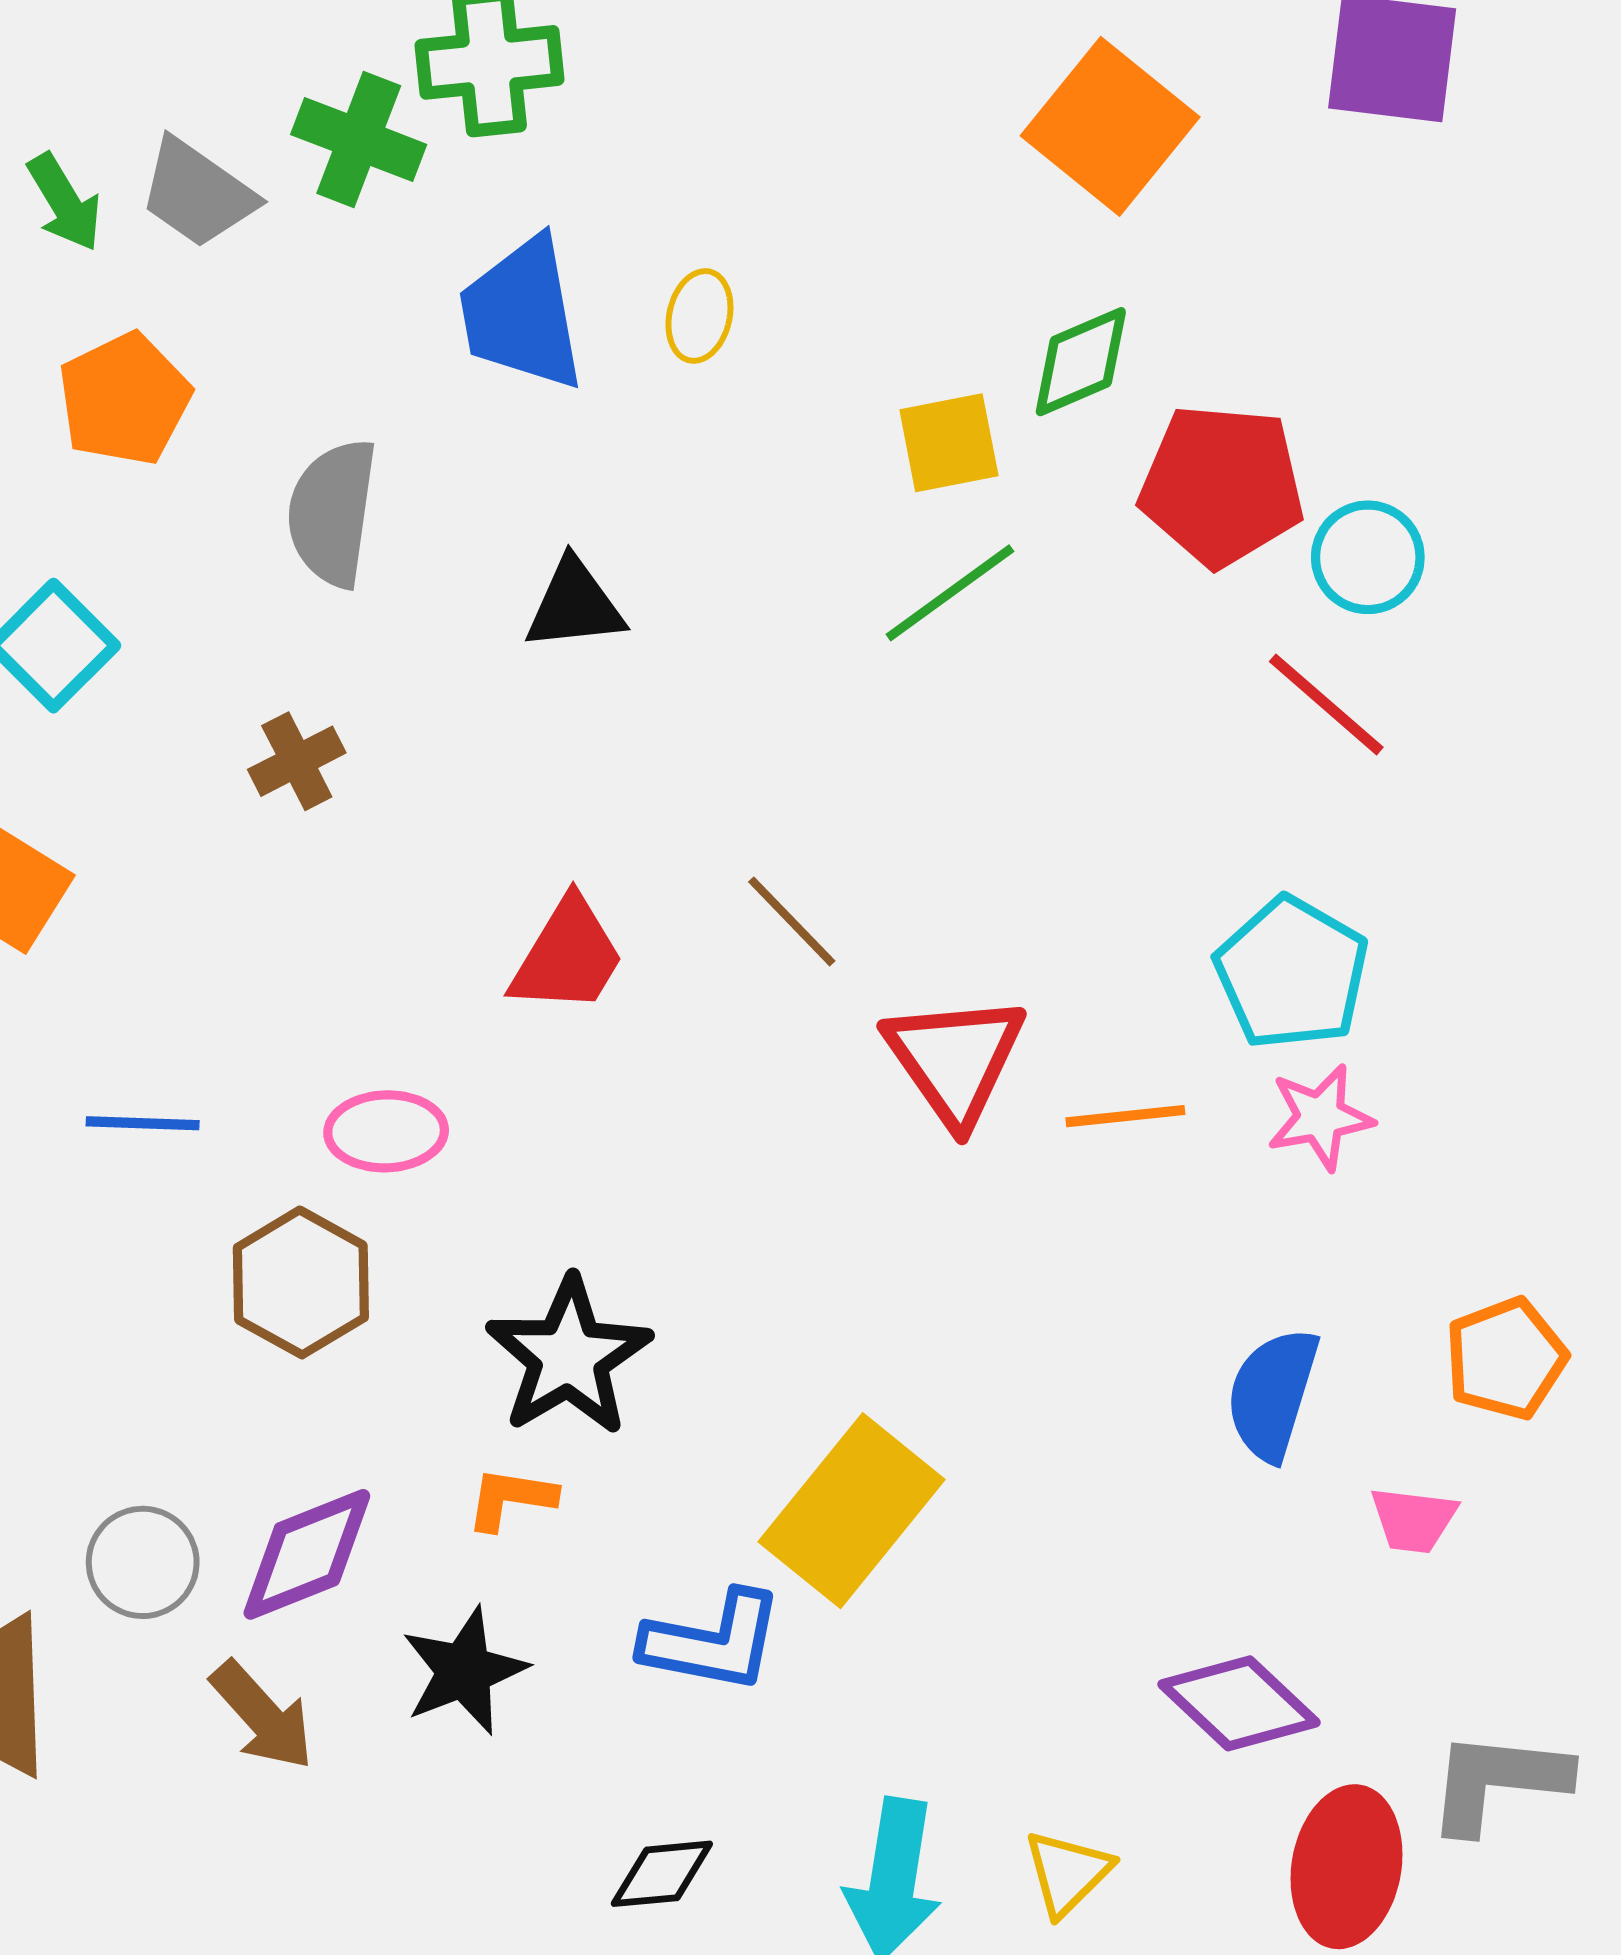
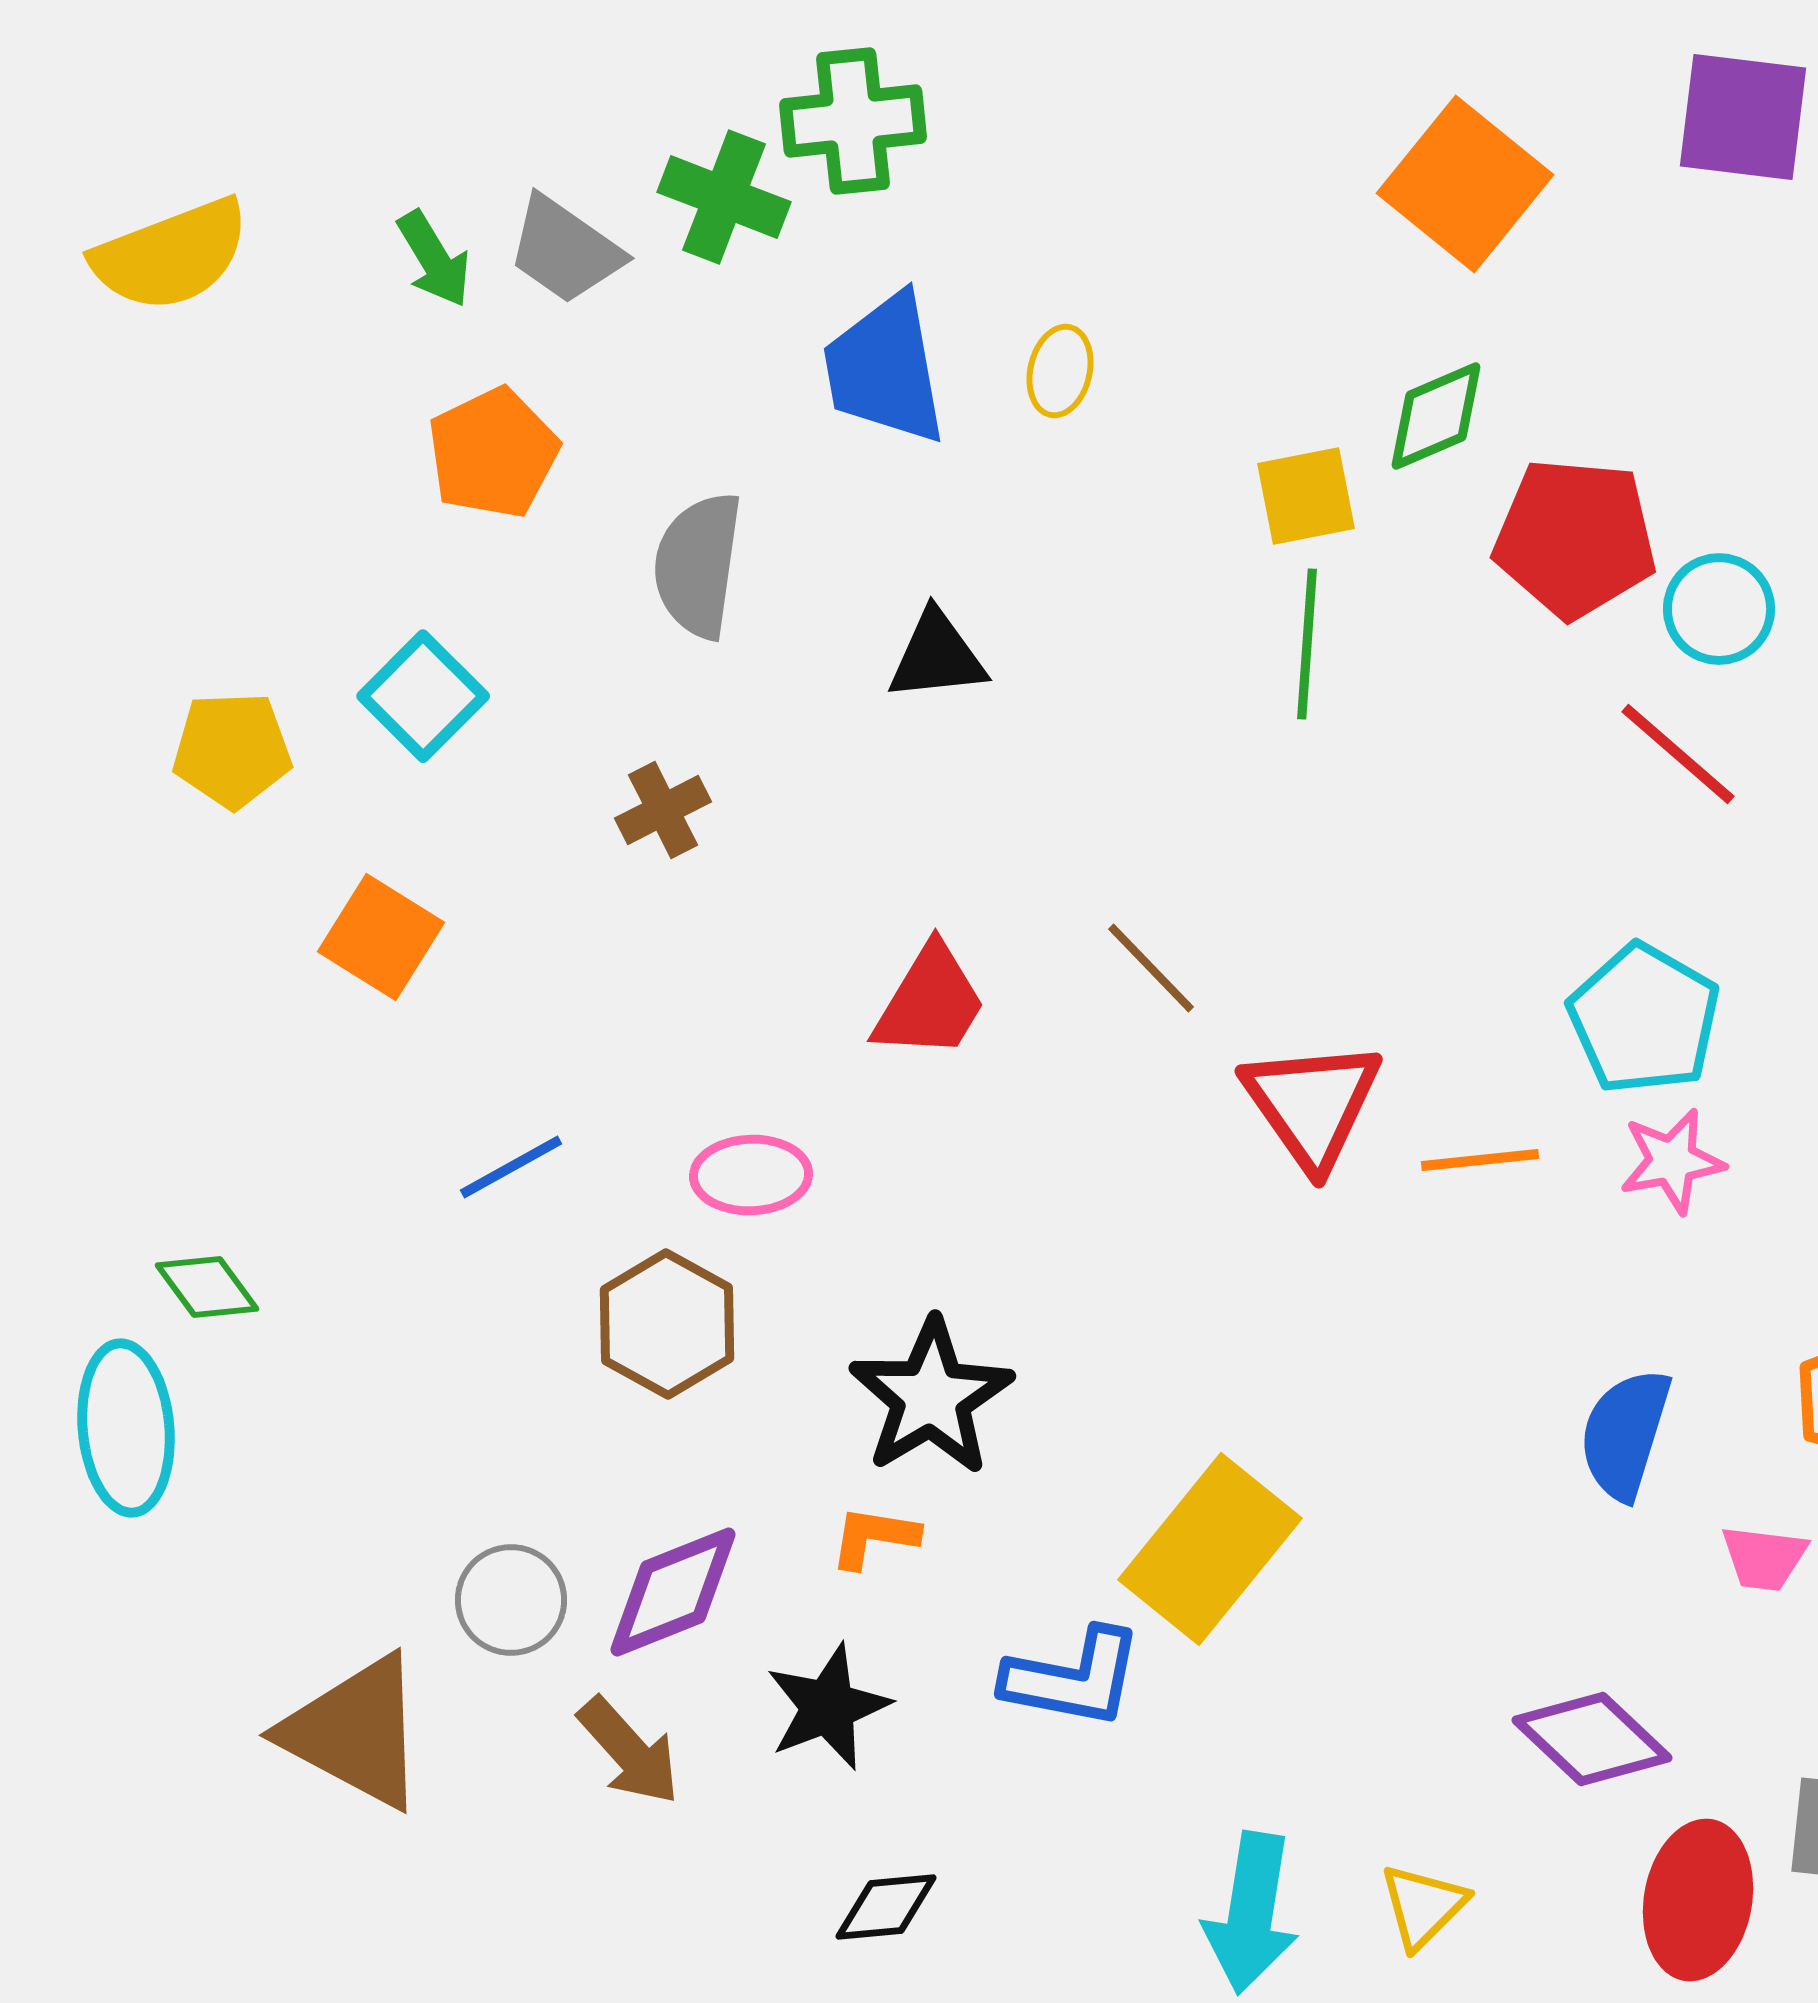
green line: (950, 593) -> (1307, 644), turned -50
blue line: (143, 1123) -> (511, 1167), turned -31
black diamond: (662, 1874) -> (886, 1907), moved

